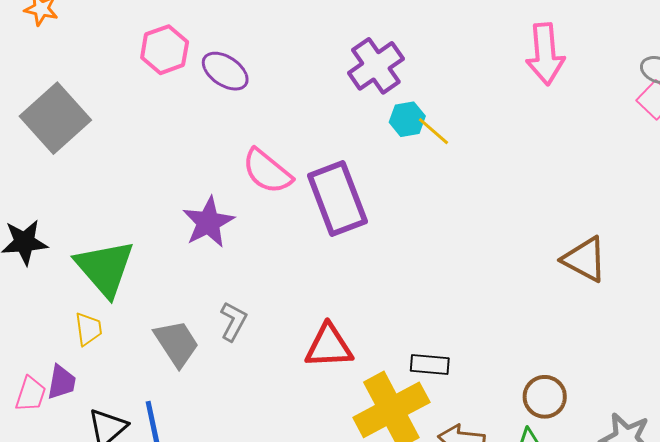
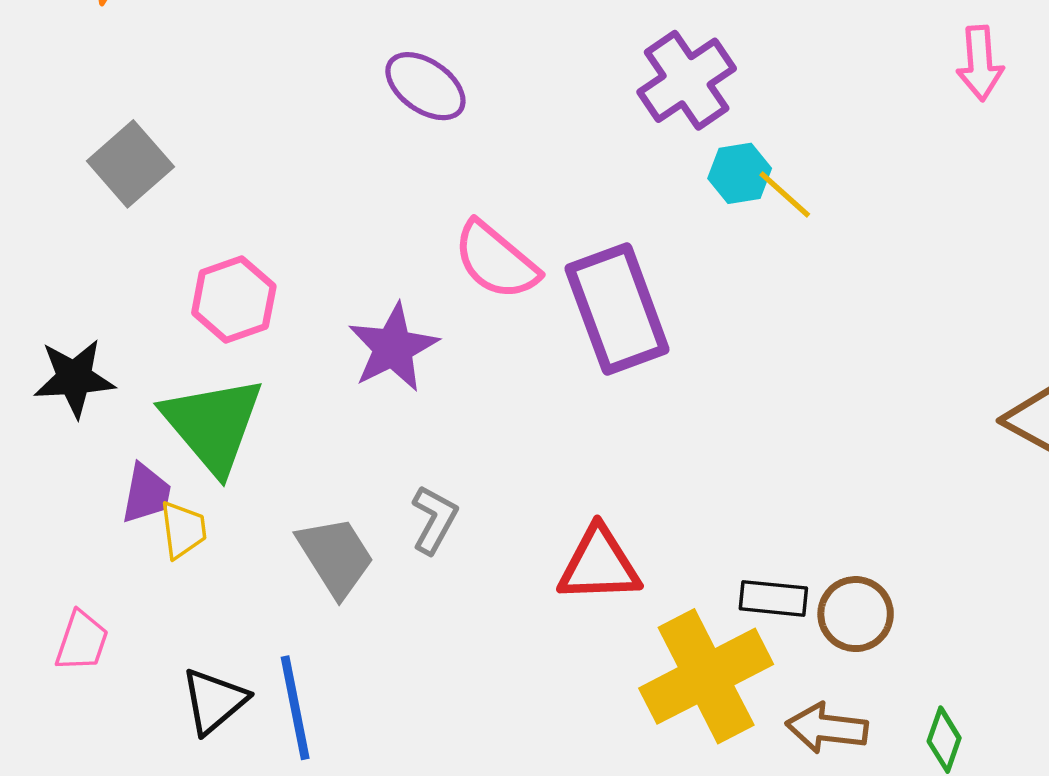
pink hexagon: (165, 50) -> (234, 299), moved
pink arrow: (545, 54) -> (980, 63), size x0.7
gray square: (55, 118) -> (130, 164), size x0.7
purple trapezoid: (62, 382) -> (146, 494), moved
brown circle: (545, 397) -> (856, 614), moved

